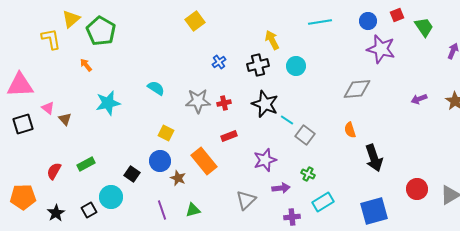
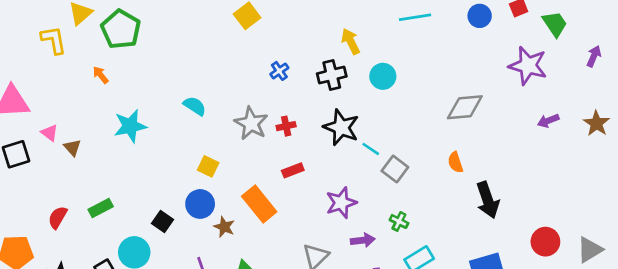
purple star: (381, 49) -> (528, 66), moved
gray star: (198, 101) -> (251, 123), turned 30

